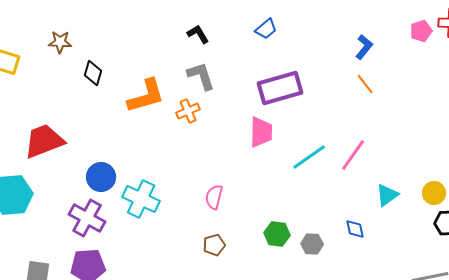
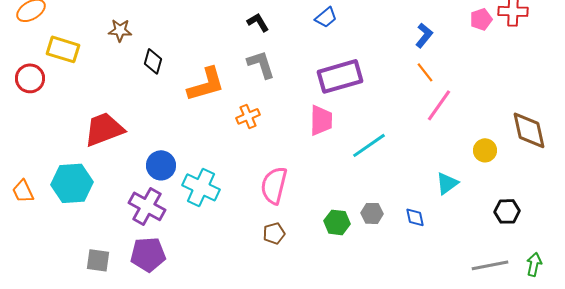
orange cross: (188, 111) -> (248, 116), moved
pink line: (353, 155) -> (439, 105), moved
yellow circle: (434, 193) -> (485, 150), moved
pink semicircle: (214, 197) -> (274, 185), size x1.5
gray hexagon: (312, 244) -> (372, 213), moved

